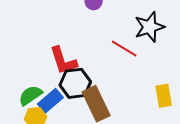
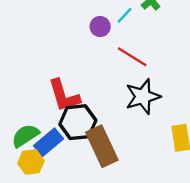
black star: (149, 27) -> (143, 97), moved
red line: (124, 49) -> (132, 57), moved

